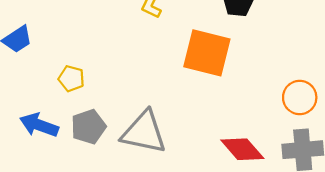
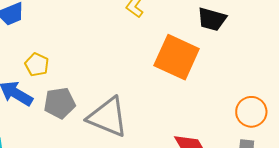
yellow pentagon: (71, 79) -> (37, 65), moved

